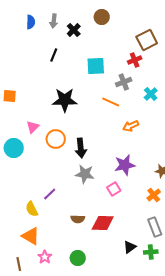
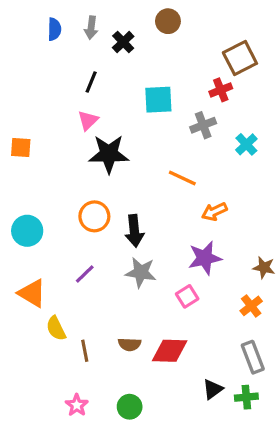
orange line: (111, 102) -> (182, 178), moved
orange arrow: (131, 126) -> (214, 212), moved
pink triangle: (33, 127) -> (88, 120), moved
purple line: (50, 194) -> (85, 274), moved
orange triangle: (31, 236) -> (32, 293), moved
brown line: (19, 264) -> (85, 351), moved

